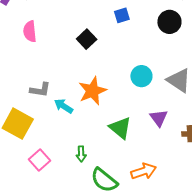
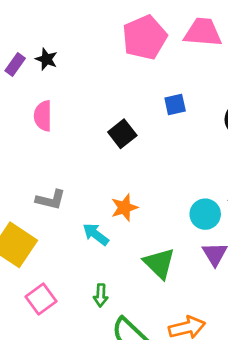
cyan circle: (141, 76) -> (205, 214), moved
orange star: (92, 91) -> (124, 208), size x0.7
cyan arrow: (64, 106) -> (96, 234), moved

